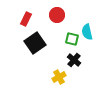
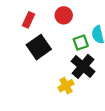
green square: (72, 39) -> (81, 43), turned -32
black cross: (74, 60) -> (83, 66), size x1.5

